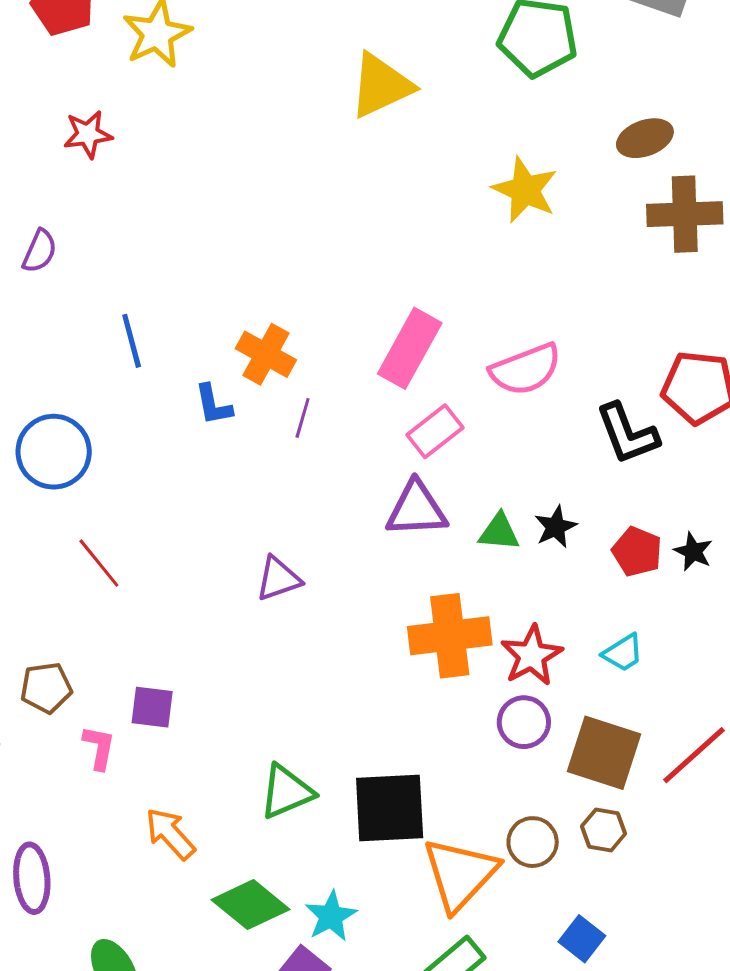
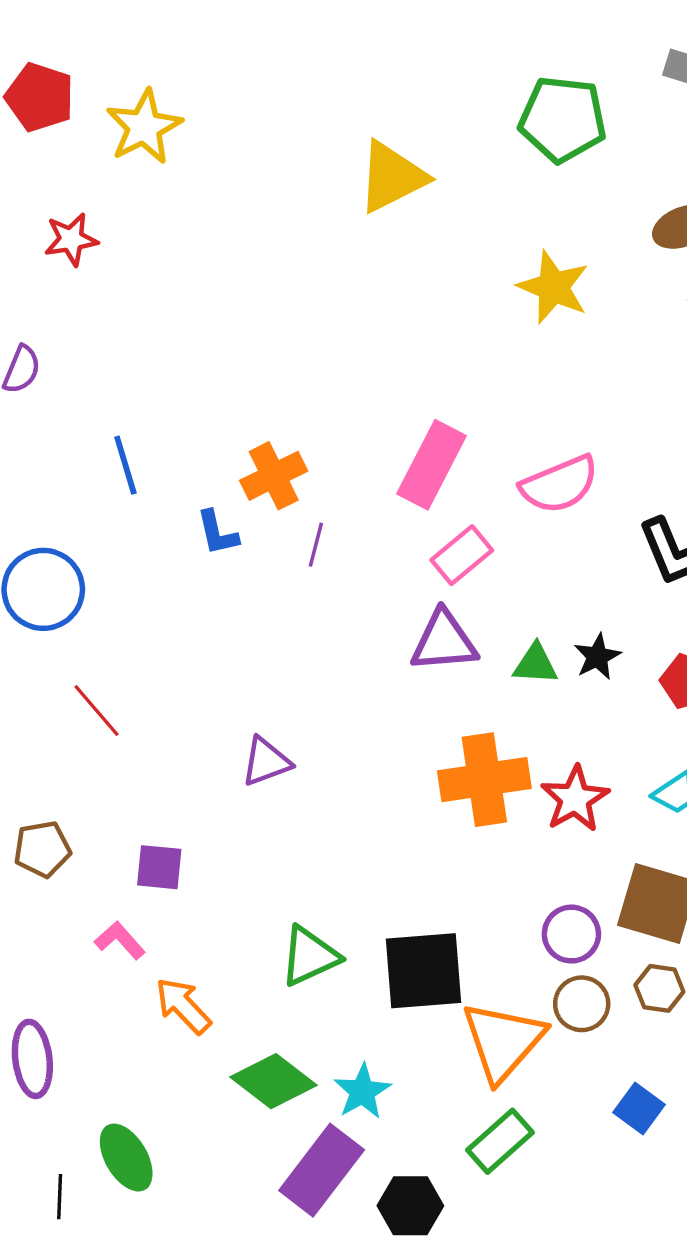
orange cross: (266, 354) -> (274, 476), turned 36
purple triangle: (278, 579) -> (266, 762), moved
purple circle: (524, 722) -> (571, 934), moved
pink L-shape: (99, 748) -> (120, 940), moved, turned -51

